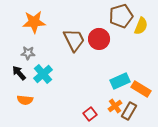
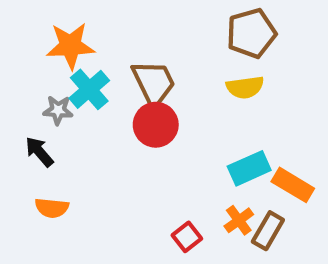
yellow semicircle: (141, 26) -> (245, 87), moved, turned 60
red circle: (99, 39) -> (156, 125), moved
cyan cross: (43, 74) -> (89, 89), moved

